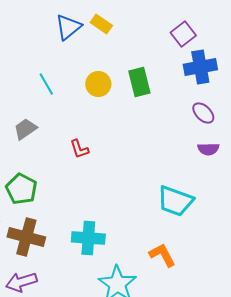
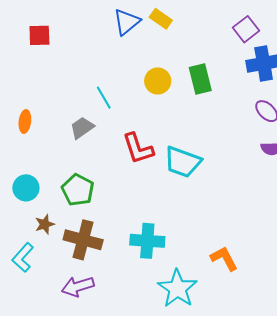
cyan line: (46, 84) -> (104, 98), moved
red L-shape: (79, 149) -> (138, 148), size x1.6
cyan trapezoid: (175, 201) -> (183, 162), moved

